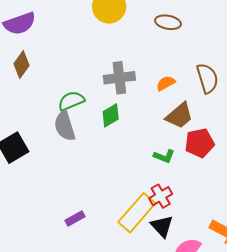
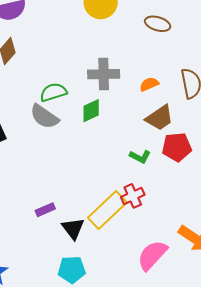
gray semicircle: (65, 126) -> (44, 117), turned -44
black triangle: (162, 226) -> (73, 228), moved

